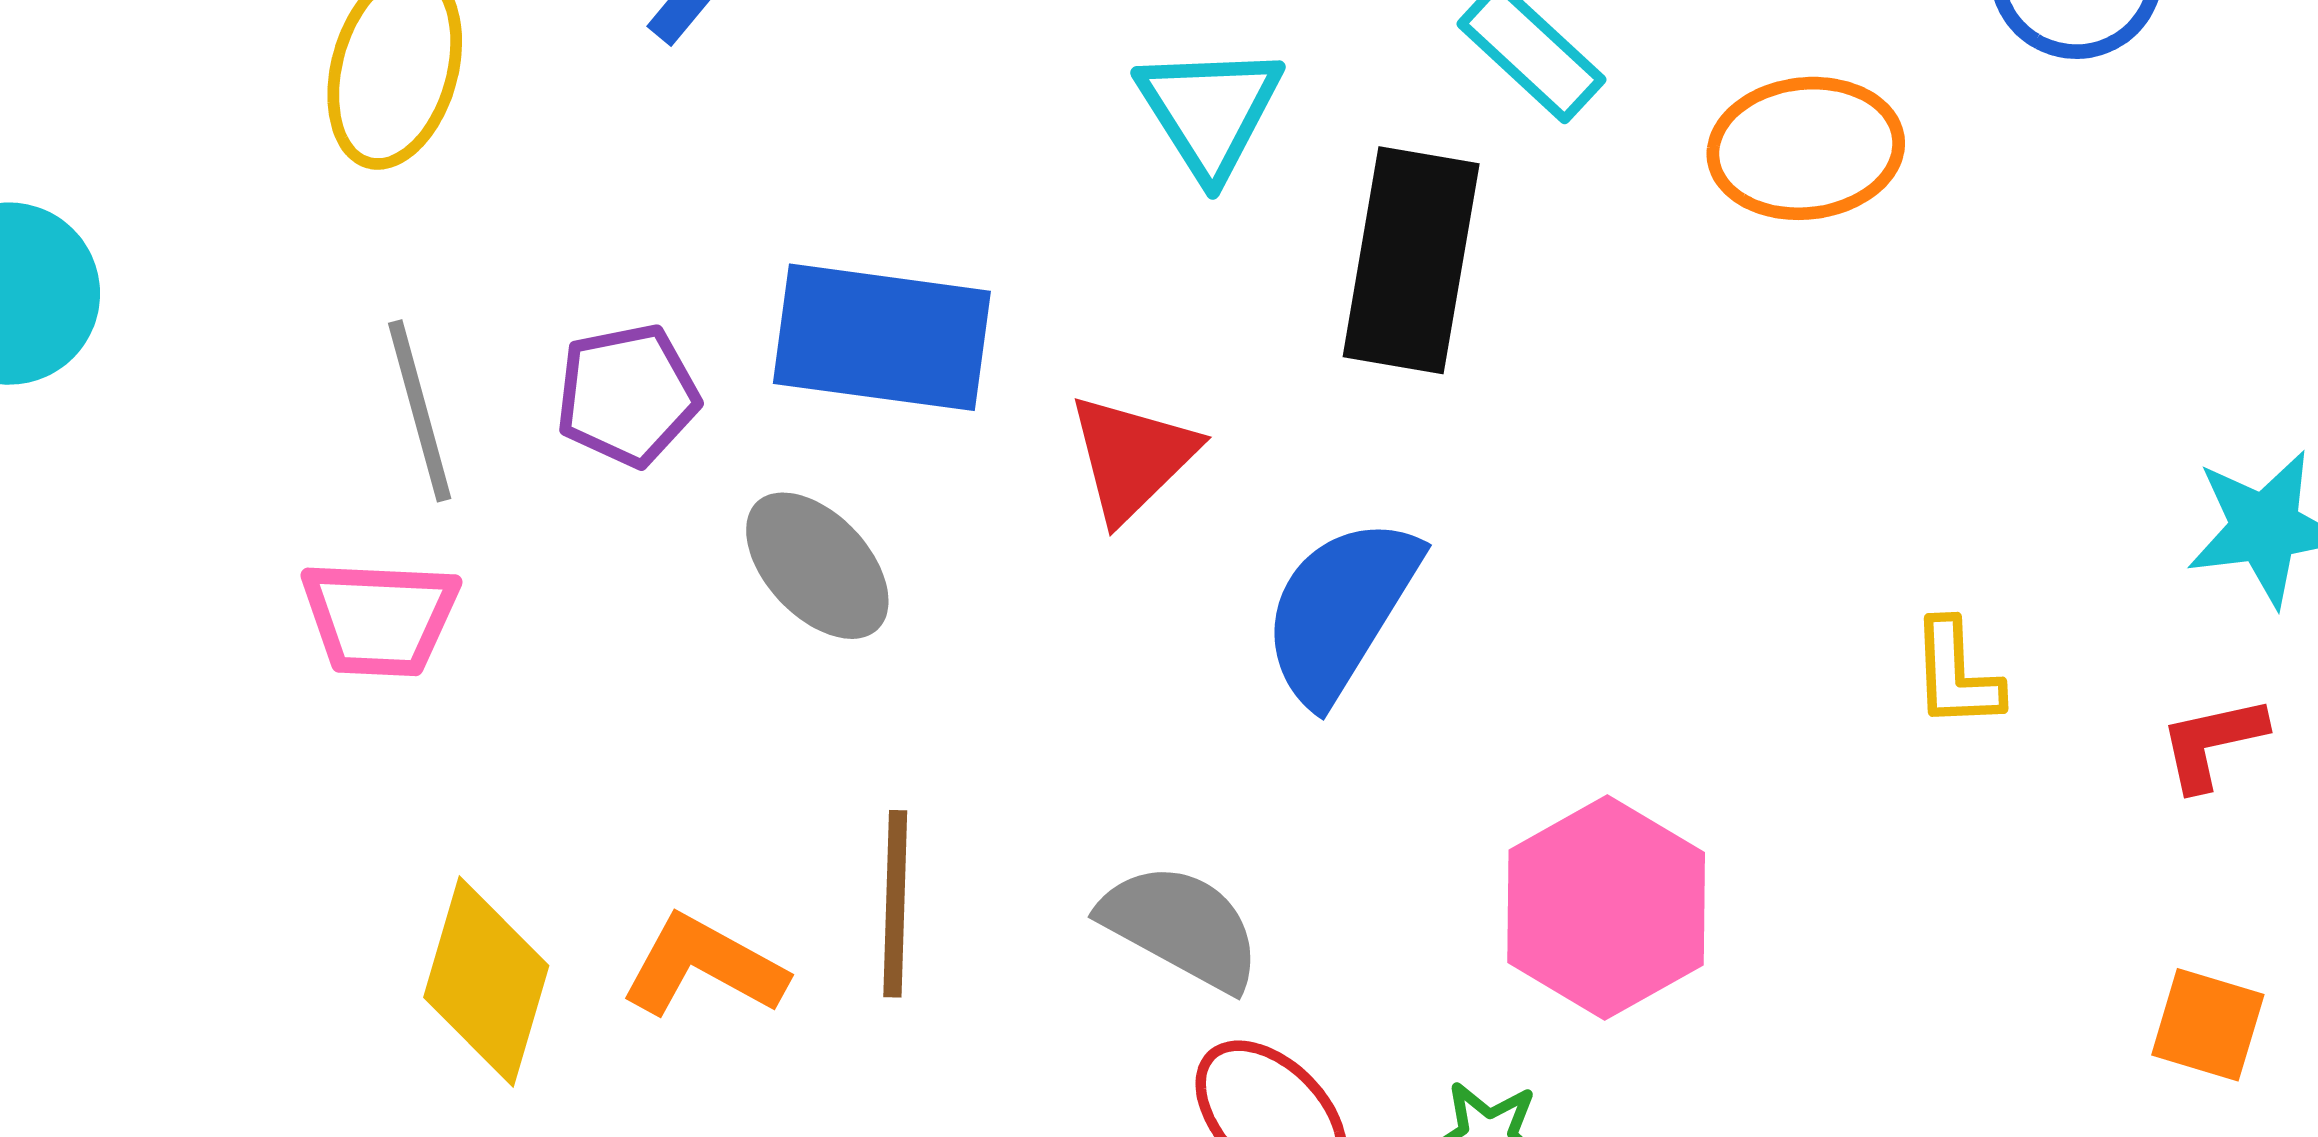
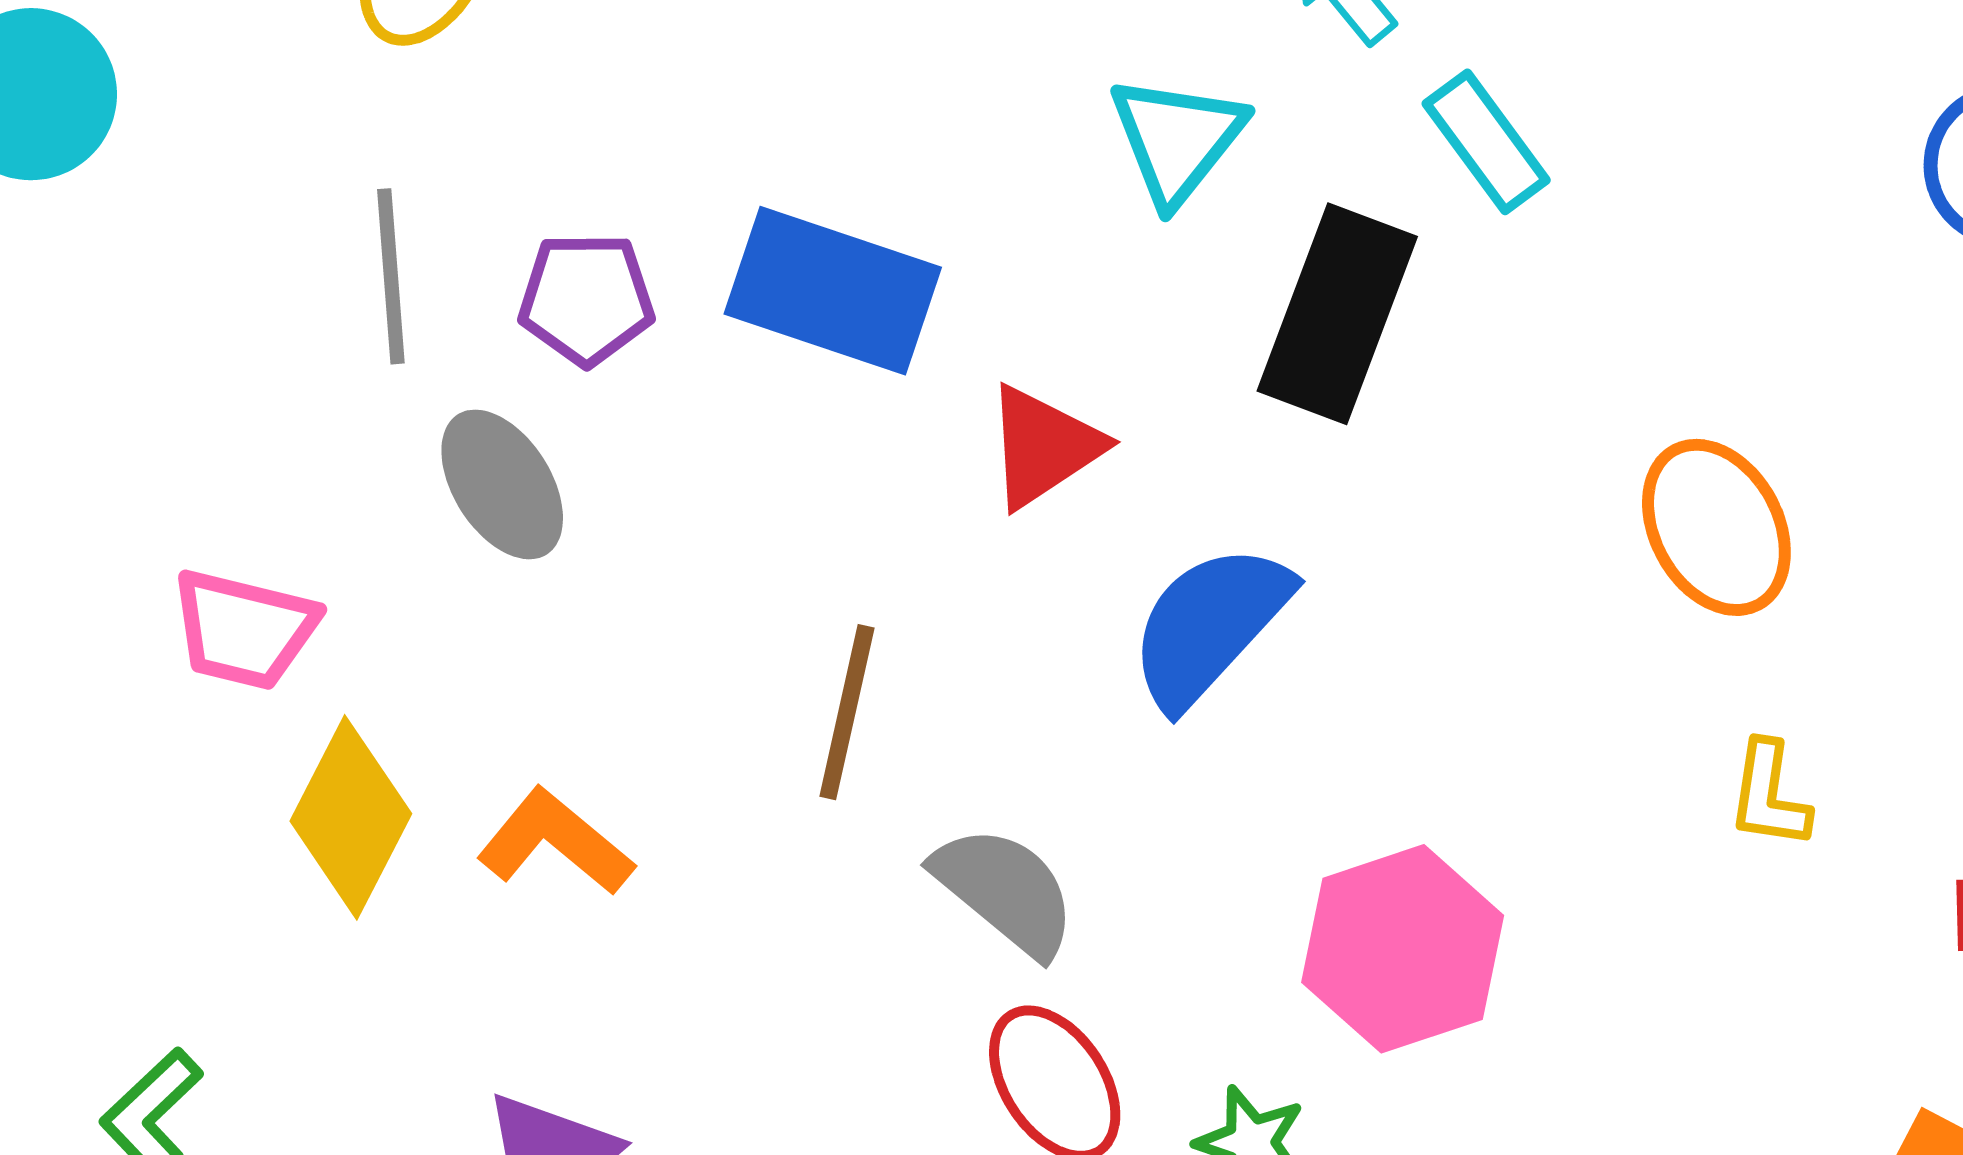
orange ellipse: (1806, 148) -> (1716, 527), moved, turned 57
gray ellipse: (817, 566) -> (502, 484), moved
pink trapezoid: (380, 618) -> (244, 629), moved
brown line: (895, 904) -> (847, 712), moved

